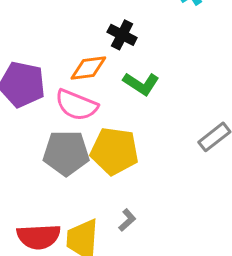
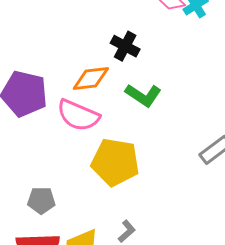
gray pentagon: (66, 153) -> (41, 200), moved, size x0.6

